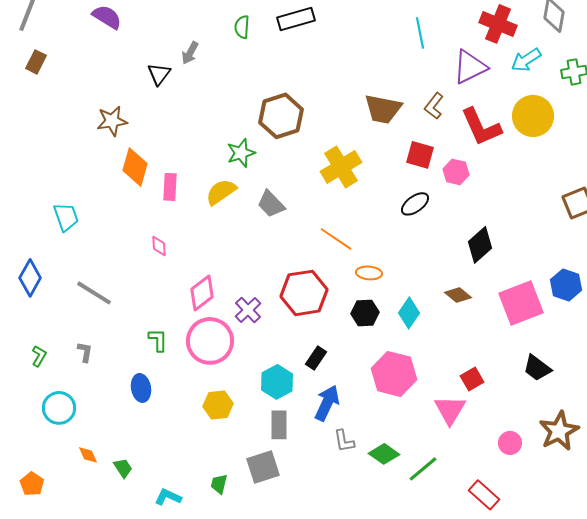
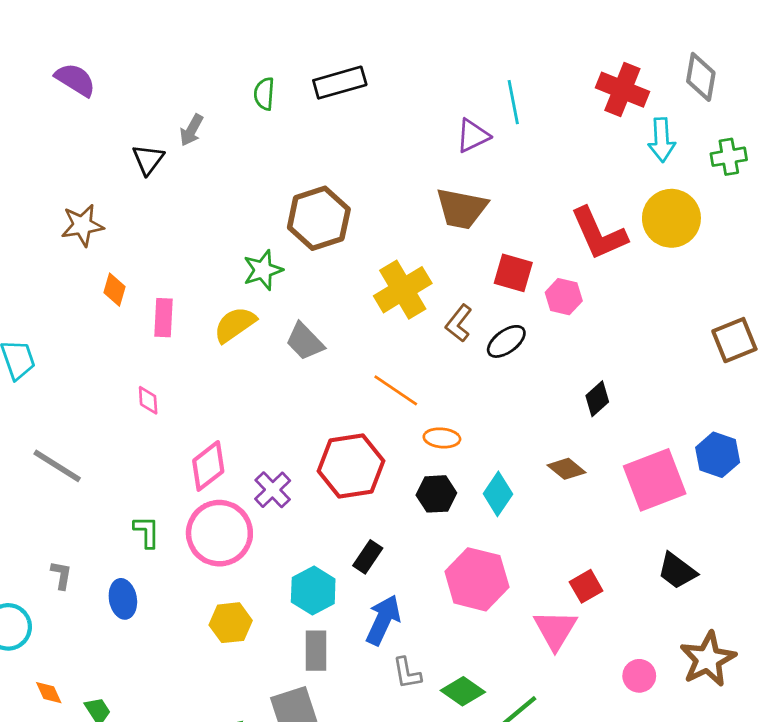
cyan arrow: (526, 60) -> (662, 140), turned -60
purple triangle: (470, 67) -> (473, 136), moved, size x0.7
brown L-shape: (434, 106) -> (459, 323), moved
orange diamond: (135, 167) -> (115, 290), size x0.6
black diamond: (480, 245) -> (597, 399), size x0.7
gray L-shape: (85, 352) -> (61, 575), moved

